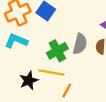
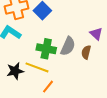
green cross: (57, 51) -> (46, 49), turned 30

